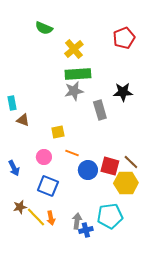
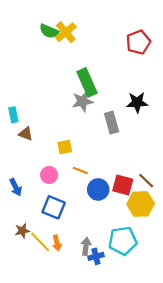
yellow cross: (74, 49) -> (66, 32), moved
green rectangle: (78, 74) -> (87, 82), turned 70

